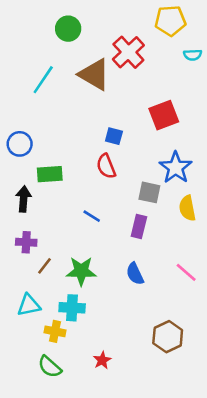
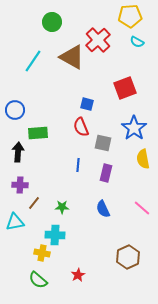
cyan semicircle: (193, 55) -> (137, 42), moved, turned 32
gray square: (149, 192) -> (103, 143), moved
blue line: (92, 216) -> (78, 165), moved, turned 64
green star: (81, 271) -> (62, 207), size x0.6
cyan triangle: (29, 305) -> (15, 222), moved

